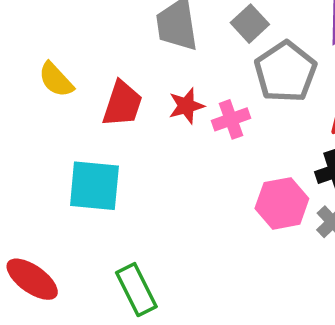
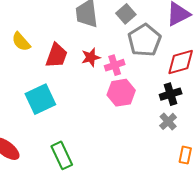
cyan square: (94, 186) -> (40, 99), turned -32
pink hexagon: (282, 203) -> (121, 93), moved

